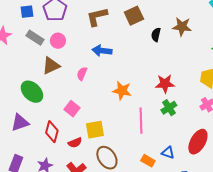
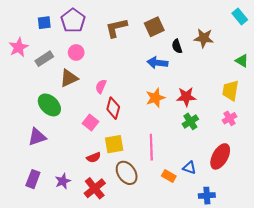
black semicircle: (156, 35) -> (177, 46), turned -32
gray rectangle: (35, 38) -> (44, 59), moved, turned -66
blue arrow: (102, 51) -> (157, 63), moved
orange star: (122, 91) -> (155, 98), moved, turned -30
pink line: (141, 121) -> (151, 147), moved
red diamond: (52, 132) -> (113, 108), moved

